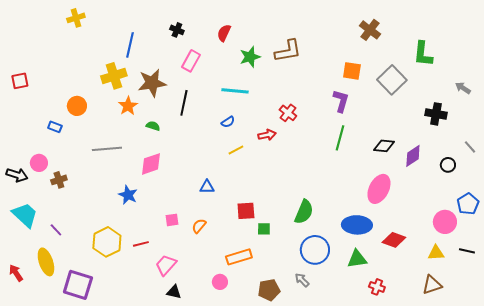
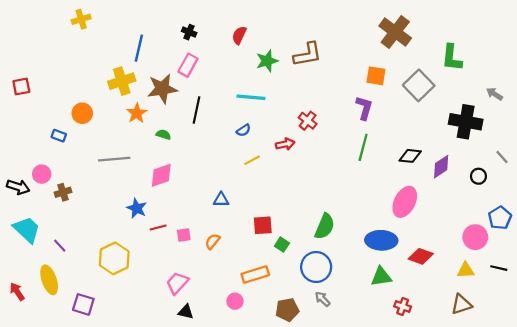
brown cross: (370, 30) -> (395, 32), size x1.4
pink rectangle: (191, 61) -> (188, 65), moved
black cross: (436, 114) -> (466, 122), size x1.4
green square: (264, 229) -> (282, 245), turned 32
red line: (141, 244) -> (158, 227), moved
blue circle: (315, 250) -> (316, 267), moved
purple square: (78, 285) -> (83, 304), size x0.7

